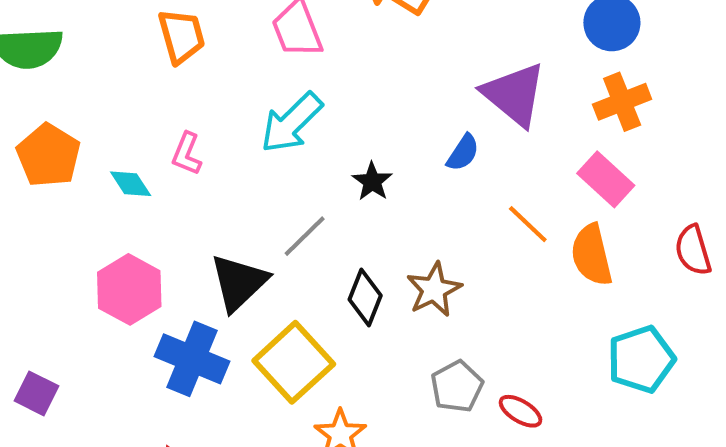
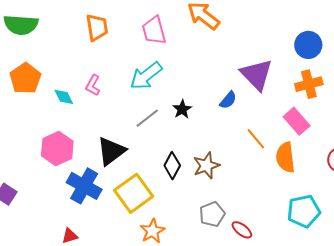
gray line: (305, 236) -> (147, 118), moved

